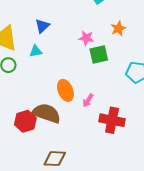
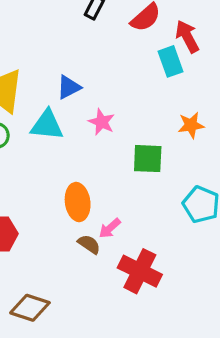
pink star: (86, 38) -> (102, 122), moved
cyan triangle: (36, 51) -> (47, 125), size x1.5
brown semicircle: (46, 113) -> (89, 244), moved, size x0.5

